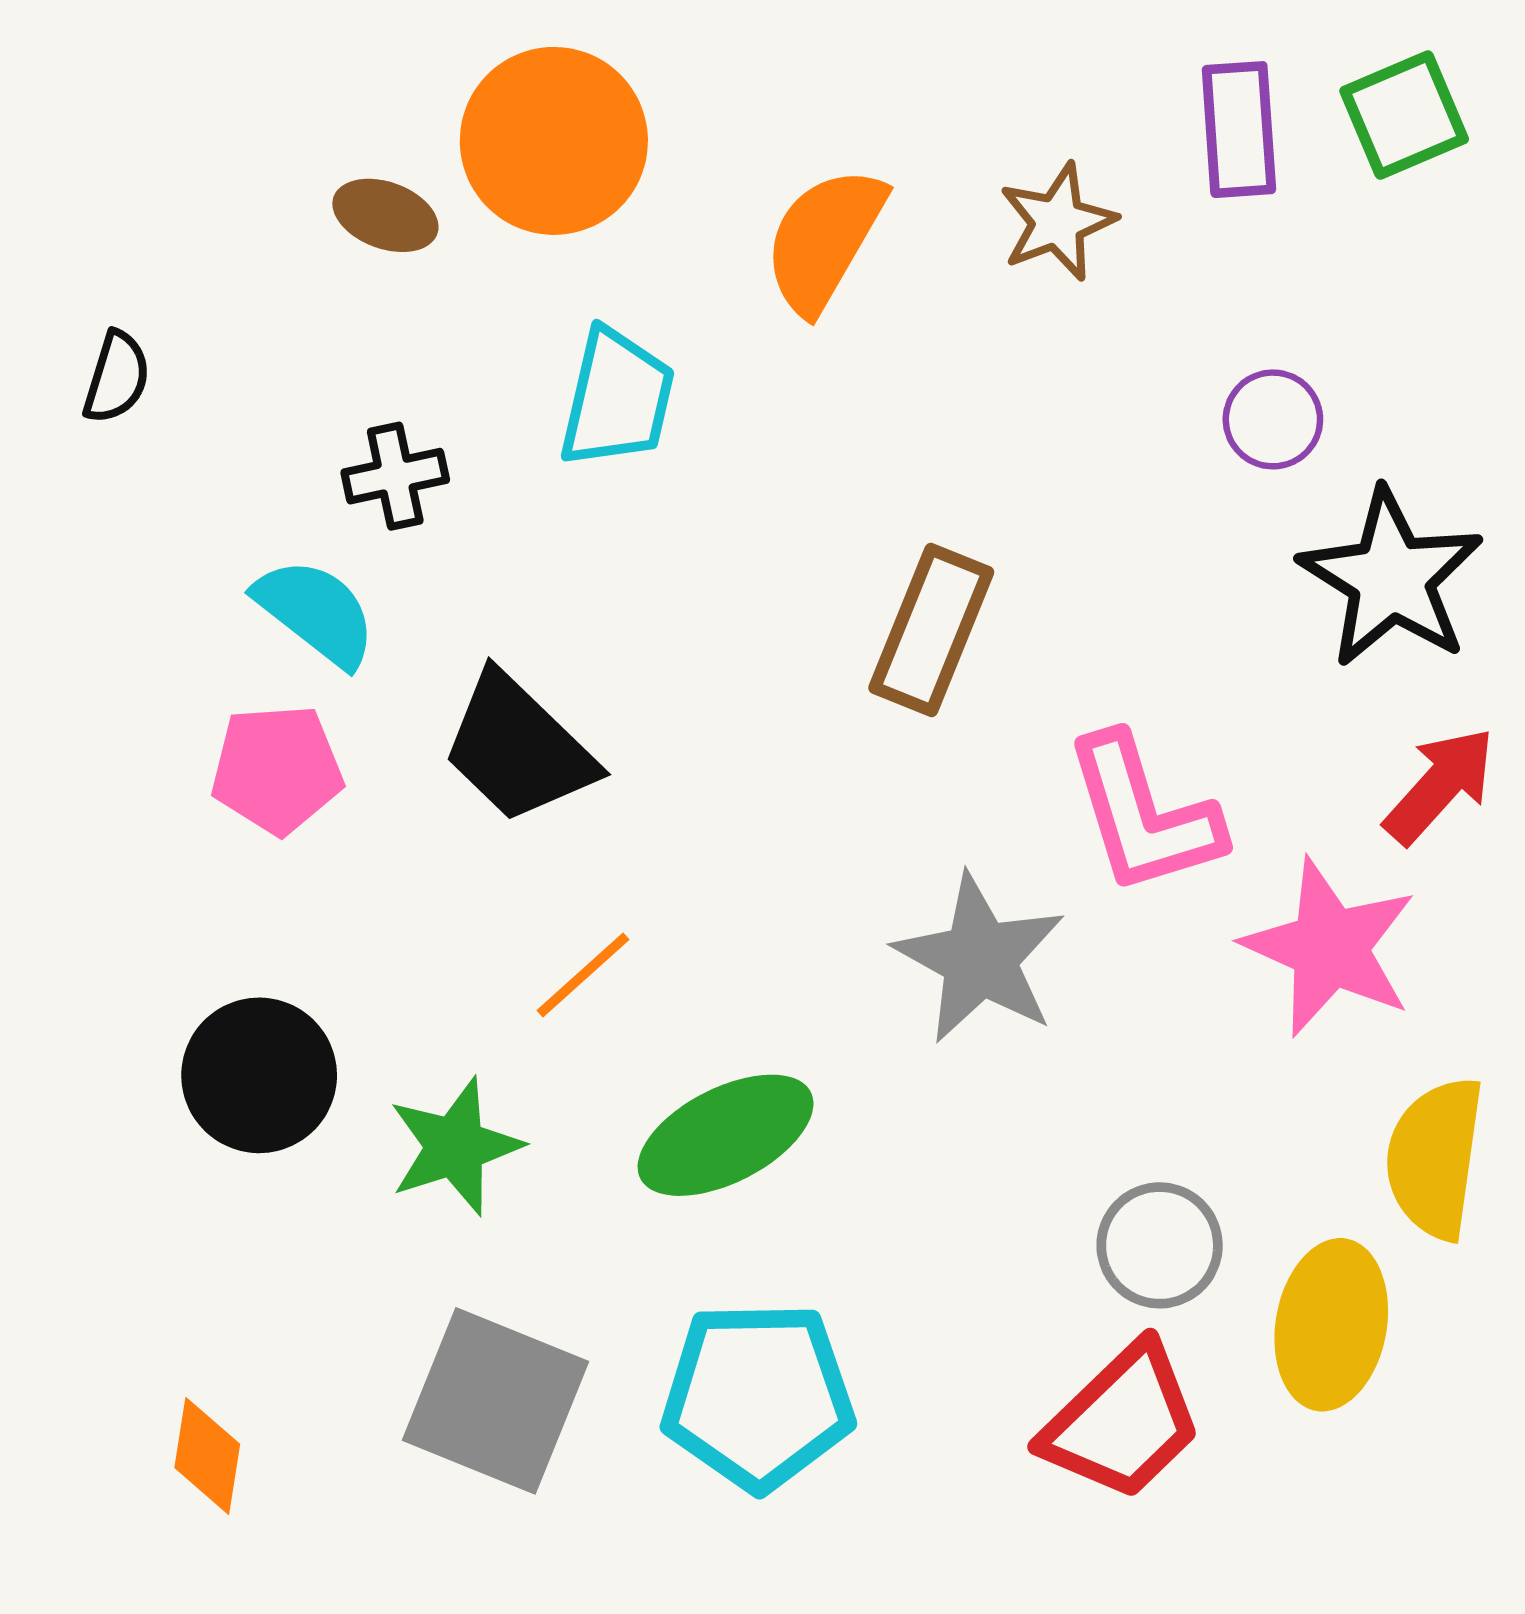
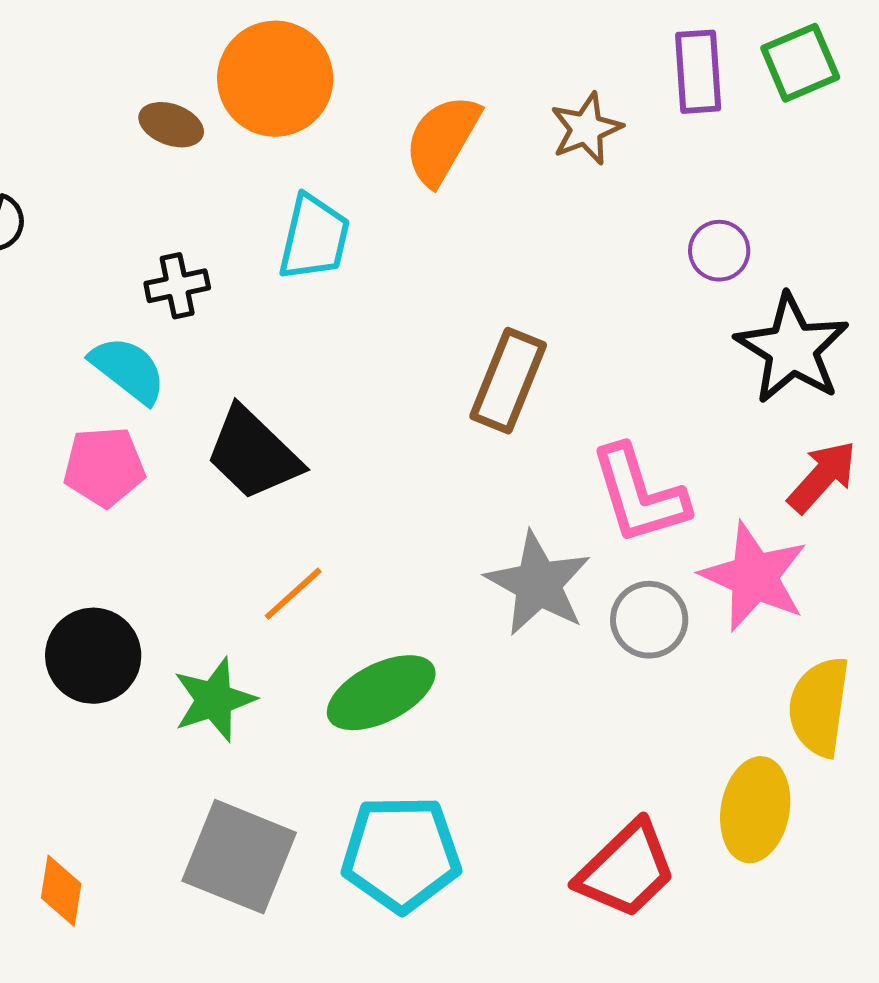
gray circle: (1160, 1245) -> (649, 620), moved

